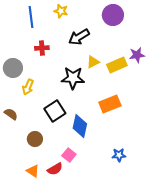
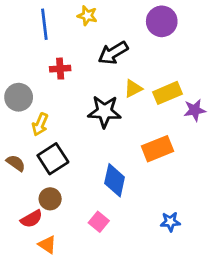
purple star: (137, 55) -> (195, 110), moved
black square: (55, 111) -> (53, 159), moved
red semicircle: (55, 169) -> (31, 219), moved

